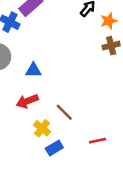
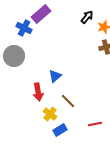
blue triangle: (33, 70) -> (55, 76), moved, turned -40
red arrow: (27, 101) -> (38, 92), turned -78

